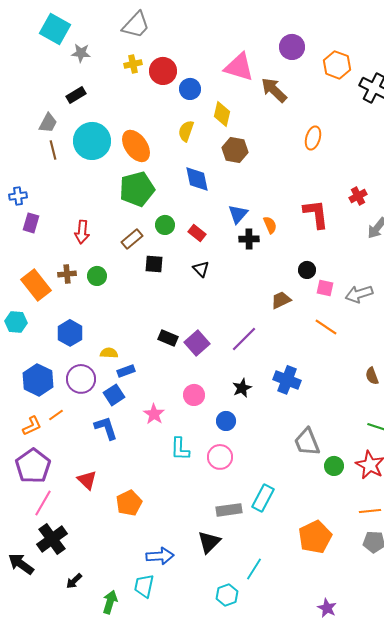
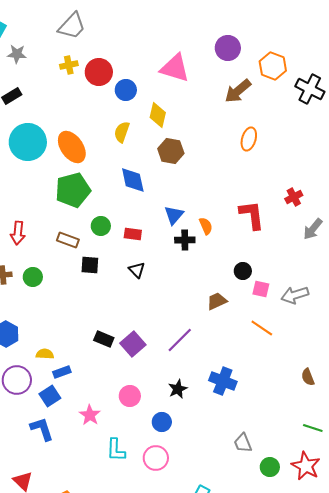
brown arrow: (274, 90) -> (238, 91), moved, turned -84
red rectangle: (197, 233) -> (133, 234), turned -30
brown rectangle: (132, 239) -> (68, 240), turned 60
gray trapezoid: (307, 442) -> (243, 443), size x0.7

